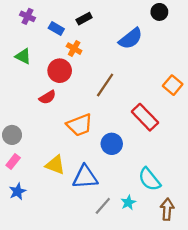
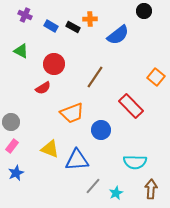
black rectangle: (84, 19) -> (73, 27), moved, turned 56
orange cross: (74, 49) -> (90, 19), moved, turned -32
cyan semicircle: (149, 179) -> (135, 162), turned -50
cyan star: (128, 203) -> (116, 193), moved

